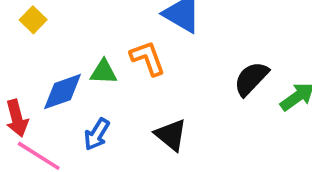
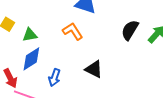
green triangle: (103, 72) -> (30, 35), moved

